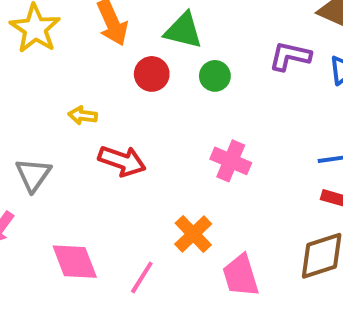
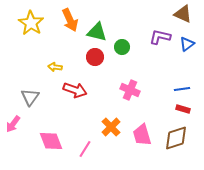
green triangle: (183, 31) -> (97, 32), moved
red circle: (152, 74) -> (95, 57), moved
pink trapezoid: (241, 275) -> (142, 135), moved

